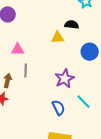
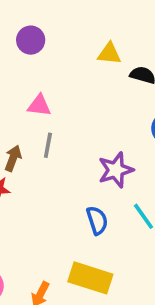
yellow triangle: (58, 38) -> (109, 54), moved

